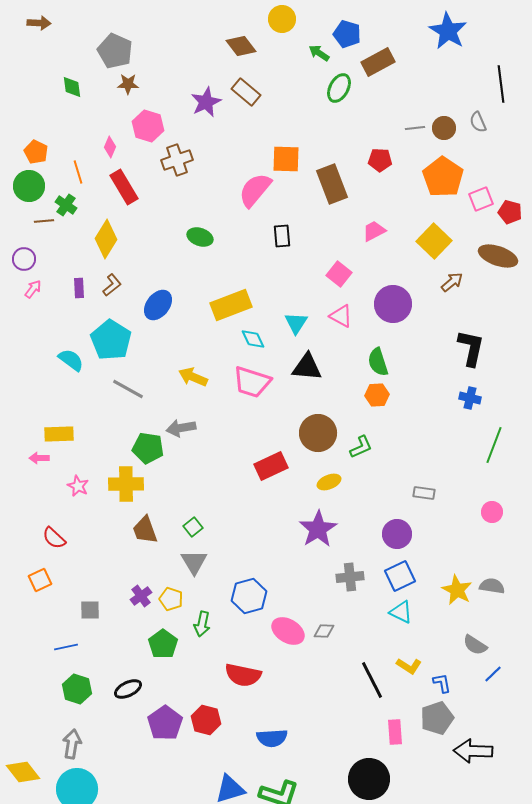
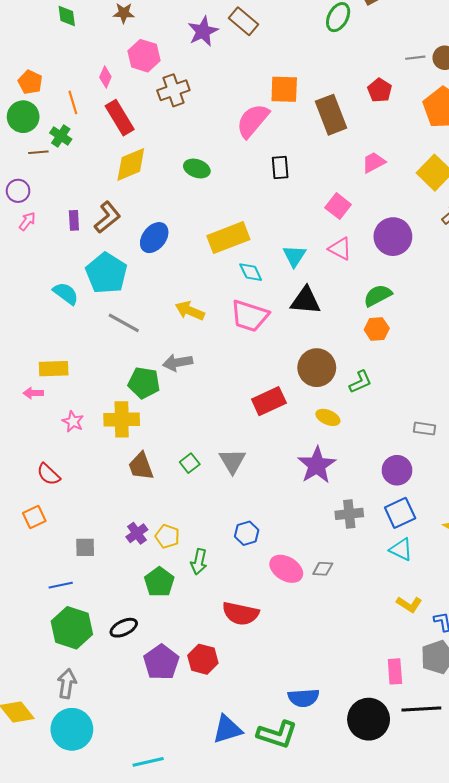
red pentagon: (380, 160) -> (380, 90), turned 30
yellow diamond: (106, 239) -> (131, 164), moved, turned 36
brown L-shape: (112, 285) -> (107, 217), size x1.4
green semicircle: (378, 362) -> (378, 295), turned 80
yellow ellipse: (329, 482) -> (328, 417), turned 45
gray triangle: (194, 562) -> (232, 461), moved
blue hexagon: (249, 596) -> (247, 533), size x0.7
black line: (372, 680) -> (421, 709), moved, turned -66
green hexagon: (77, 689) -> (72, 628), size x1.4
blue semicircle: (272, 738) -> (304, 698), moved

